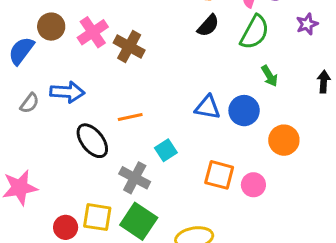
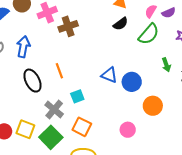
brown cross: (129, 47) -> (68, 26), turned 30
green arrow: (270, 76) -> (166, 65), moved
blue arrow: (67, 92) -> (23, 47), turned -95
orange line: (130, 117) -> (59, 71), turned 70
orange square: (219, 175) -> (82, 127), moved

